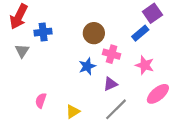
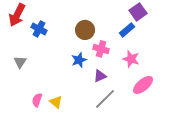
blue cross: (43, 32) -> (39, 29), turned 35
gray triangle: (22, 51) -> (20, 62), moved
pink semicircle: (41, 101) -> (37, 100), moved
yellow triangle: (73, 112) -> (56, 102), moved, turned -48

